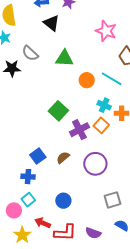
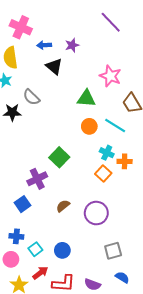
green triangle: (64, 58) -> (86, 99), moved
purple cross: (79, 130) -> (37, 179), moved
blue square: (38, 156) -> (23, 204), moved
blue cross: (28, 177) -> (16, 236), moved
cyan square: (28, 200) -> (35, 249), moved
red arrow: (43, 223) -> (40, 273), turned 119

